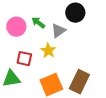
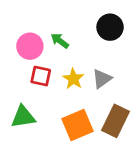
gray triangle: (58, 31) -> (102, 79), moved
red square: (24, 59) -> (41, 76), moved

